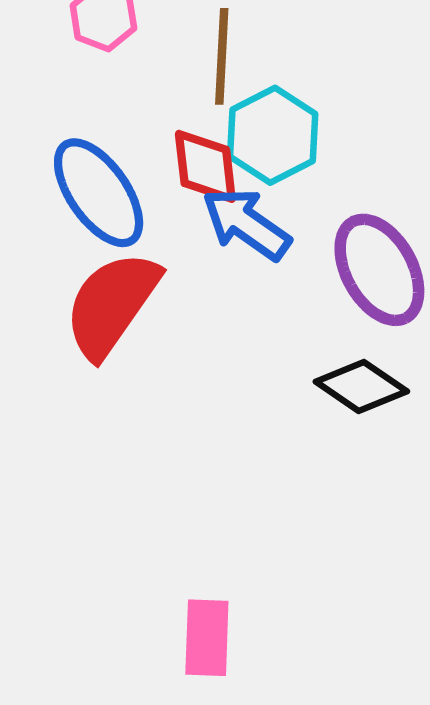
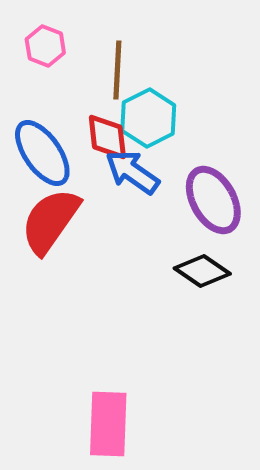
pink rectangle: (207, 638) -> (108, 424), size x1.4

